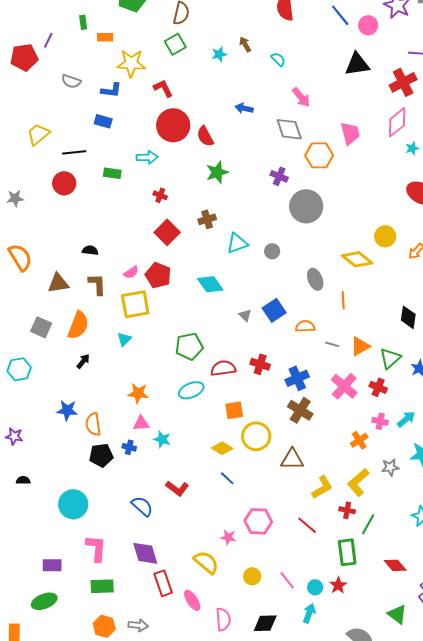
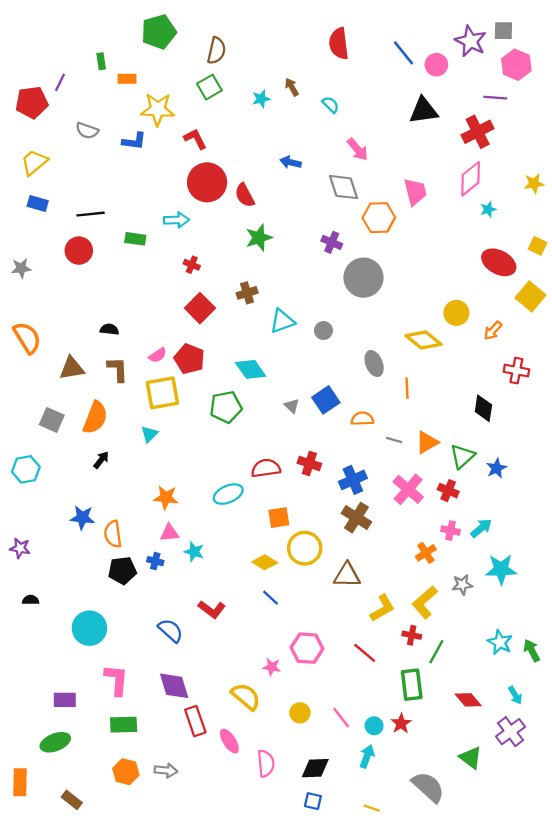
blue rectangle: (103, 121) -> (38, 204), moved
yellow trapezoid: (38, 134) -> (34, 162), moved
green pentagon: (189, 346) -> (226, 407), moved

